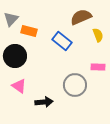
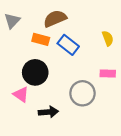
brown semicircle: (81, 17) -> (55, 19), moved
orange rectangle: (29, 31) -> (41, 39), moved
black circle: (15, 56) -> (35, 72), moved

